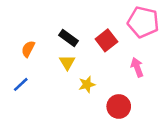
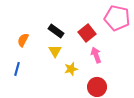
pink arrow: (137, 67) -> (96, 55), moved
blue line: (21, 84) -> (17, 69), turned -32

